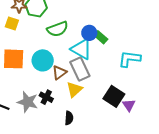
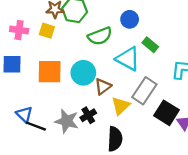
blue circle: (89, 33) -> (130, 19), moved
gray rectangle: (80, 69) -> (144, 91), moved, turned 60
black cross: (46, 97) -> (88, 115), turned 32
black semicircle: (69, 118) -> (115, 139), size x1.5

